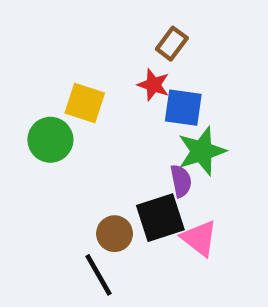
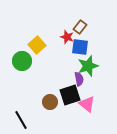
brown rectangle: (172, 44) -> (80, 27), moved
yellow square: (85, 103) -> (37, 45), turned 30
black line: (98, 275) -> (21, 120), moved

